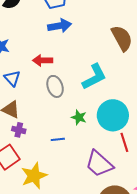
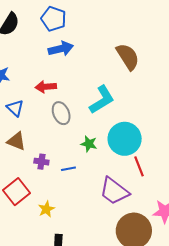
purple cross: (19, 130) -> (41, 162), moved
yellow star: (34, 176) -> (46, 209), size x0.6

